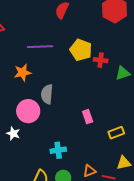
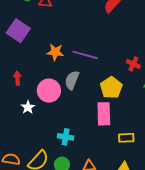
purple line: (40, 47) -> (85, 55), moved
yellow pentagon: (81, 50) -> (111, 88), moved
pink rectangle: (88, 117) -> (104, 114), size x1.6

